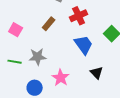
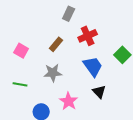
gray star: (38, 57) -> (53, 73), moved
black triangle: (97, 73) -> (99, 92), moved

